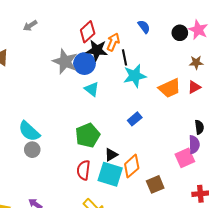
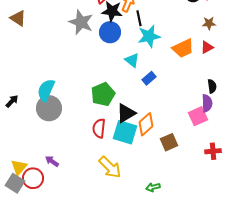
blue circle: (84, 64) -> (110, 32), moved
cyan triangle: (92, 89) -> (132, 60), moved
cyan semicircle: (29, 131) -> (46, 90), turned 70
gray circle: (32, 150) -> (49, 108), size x1.6
black triangle: (111, 155) -> (126, 113), size x1.5

